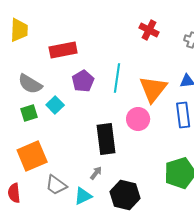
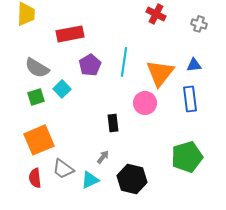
black rectangle: (106, 139) -> (113, 123), size x0.6
red semicircle: (14, 193) -> (35, 178), moved

